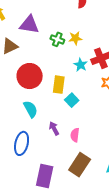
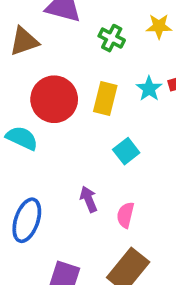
yellow star: (75, 38) -> (159, 26), moved
yellow rectangle: (59, 85) -> (105, 98), moved
cyan semicircle: (31, 109) -> (22, 138), moved, turned -42

